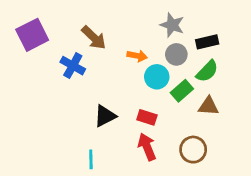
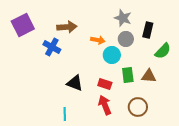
brown arrow: (94, 38) -> (67, 27), turned -48
black rectangle: (207, 42) -> (148, 30), turned -63
green semicircle: (207, 71) -> (163, 51), moved
green rectangle: (182, 91) -> (128, 75), moved, turned -56
black triangle: (105, 116) -> (75, 83), turned 48

